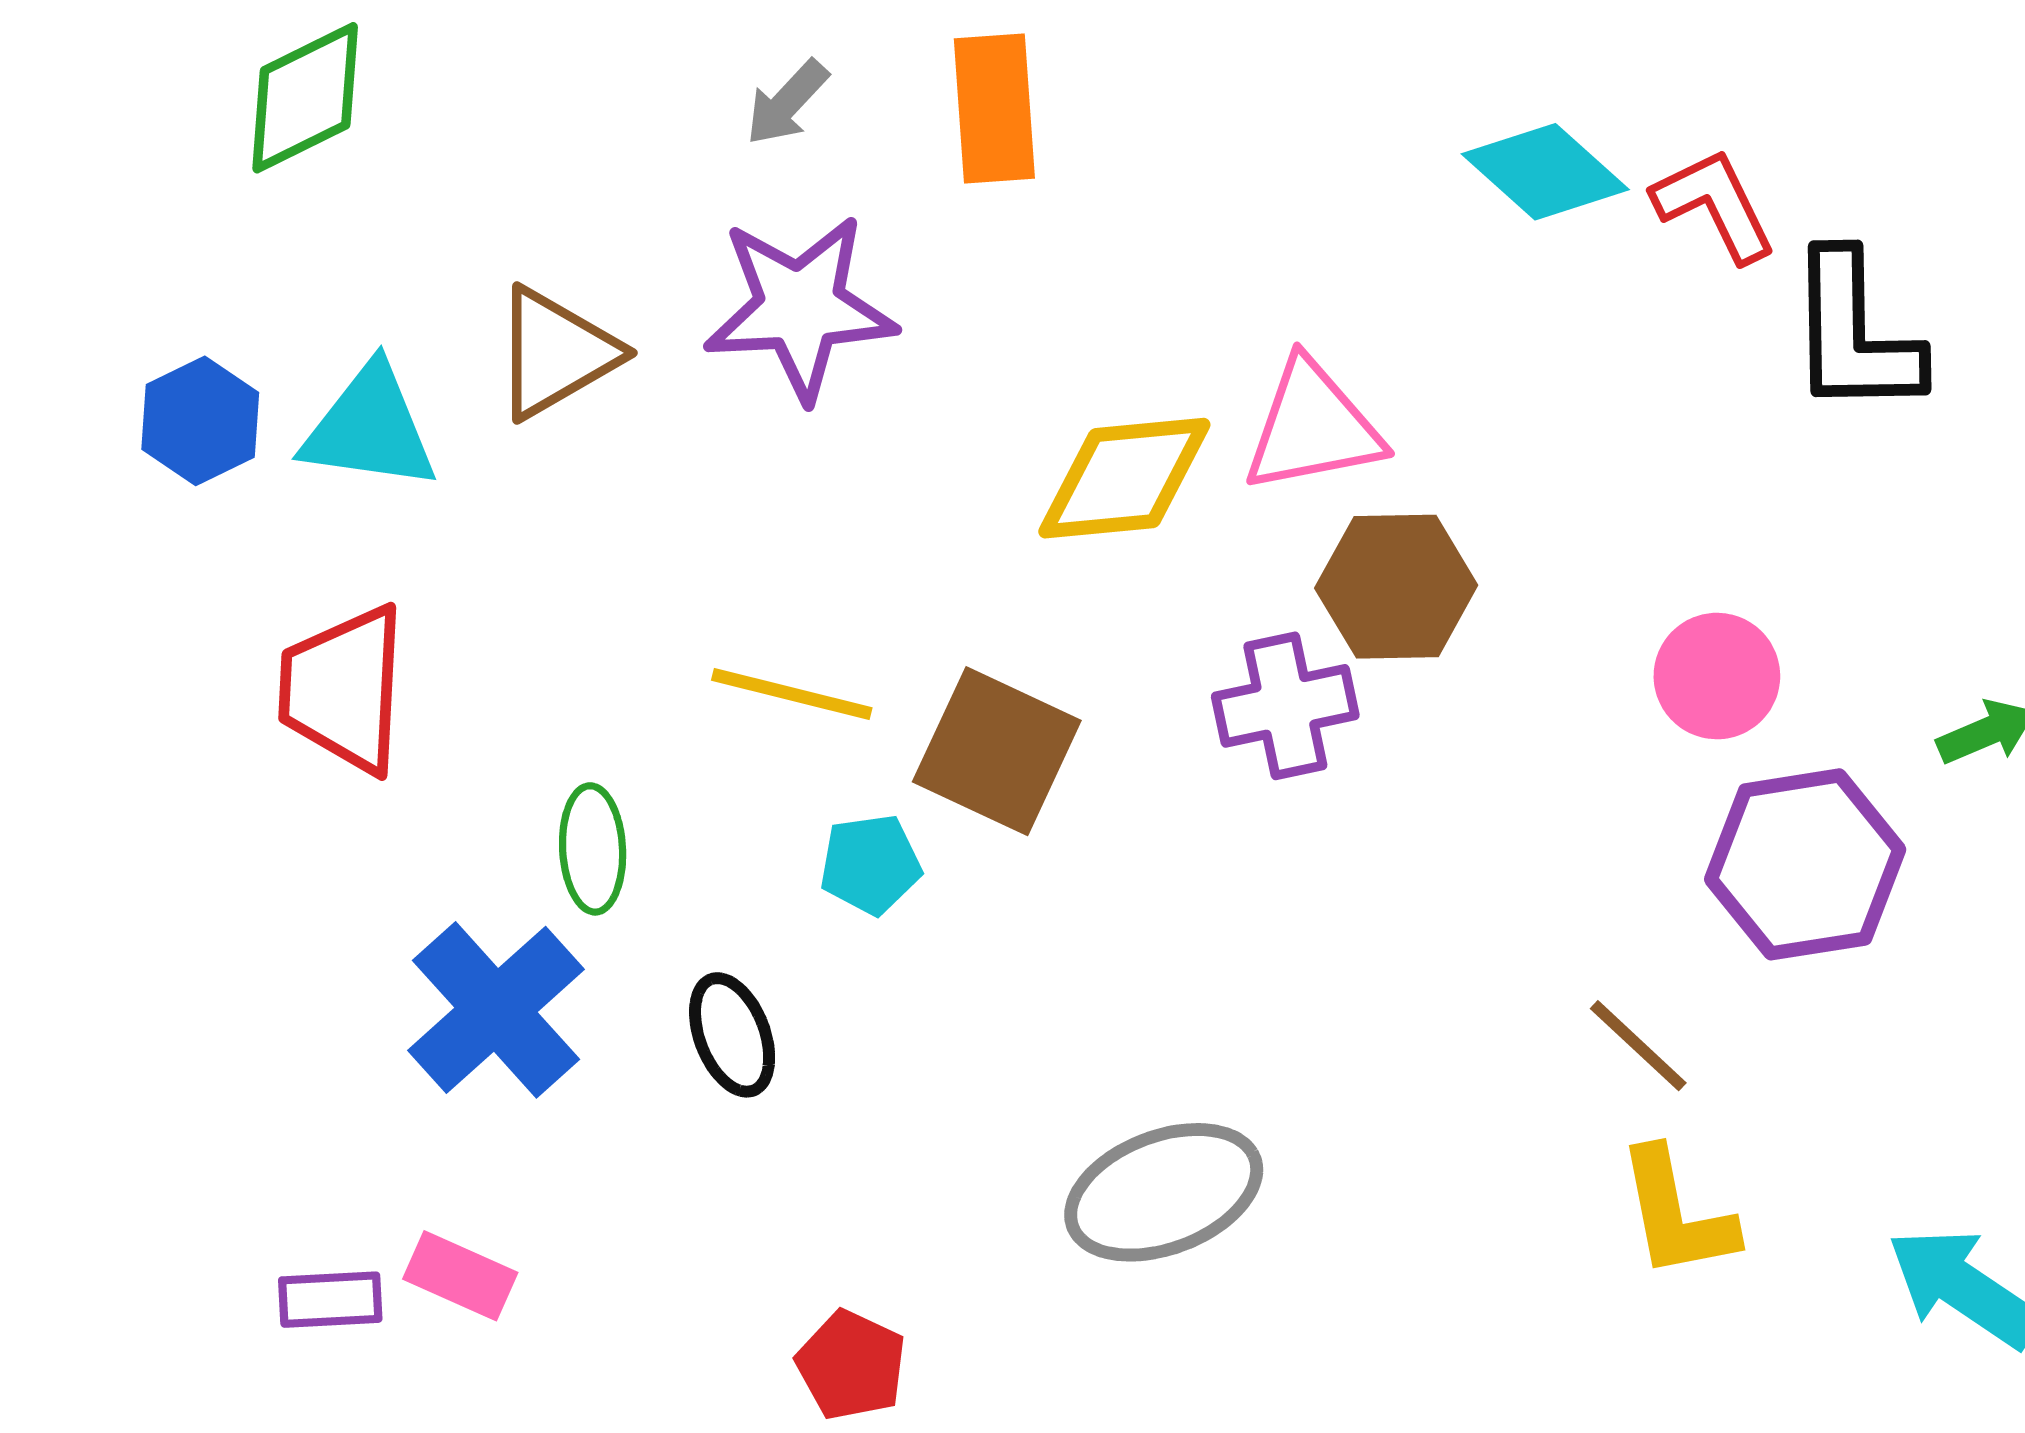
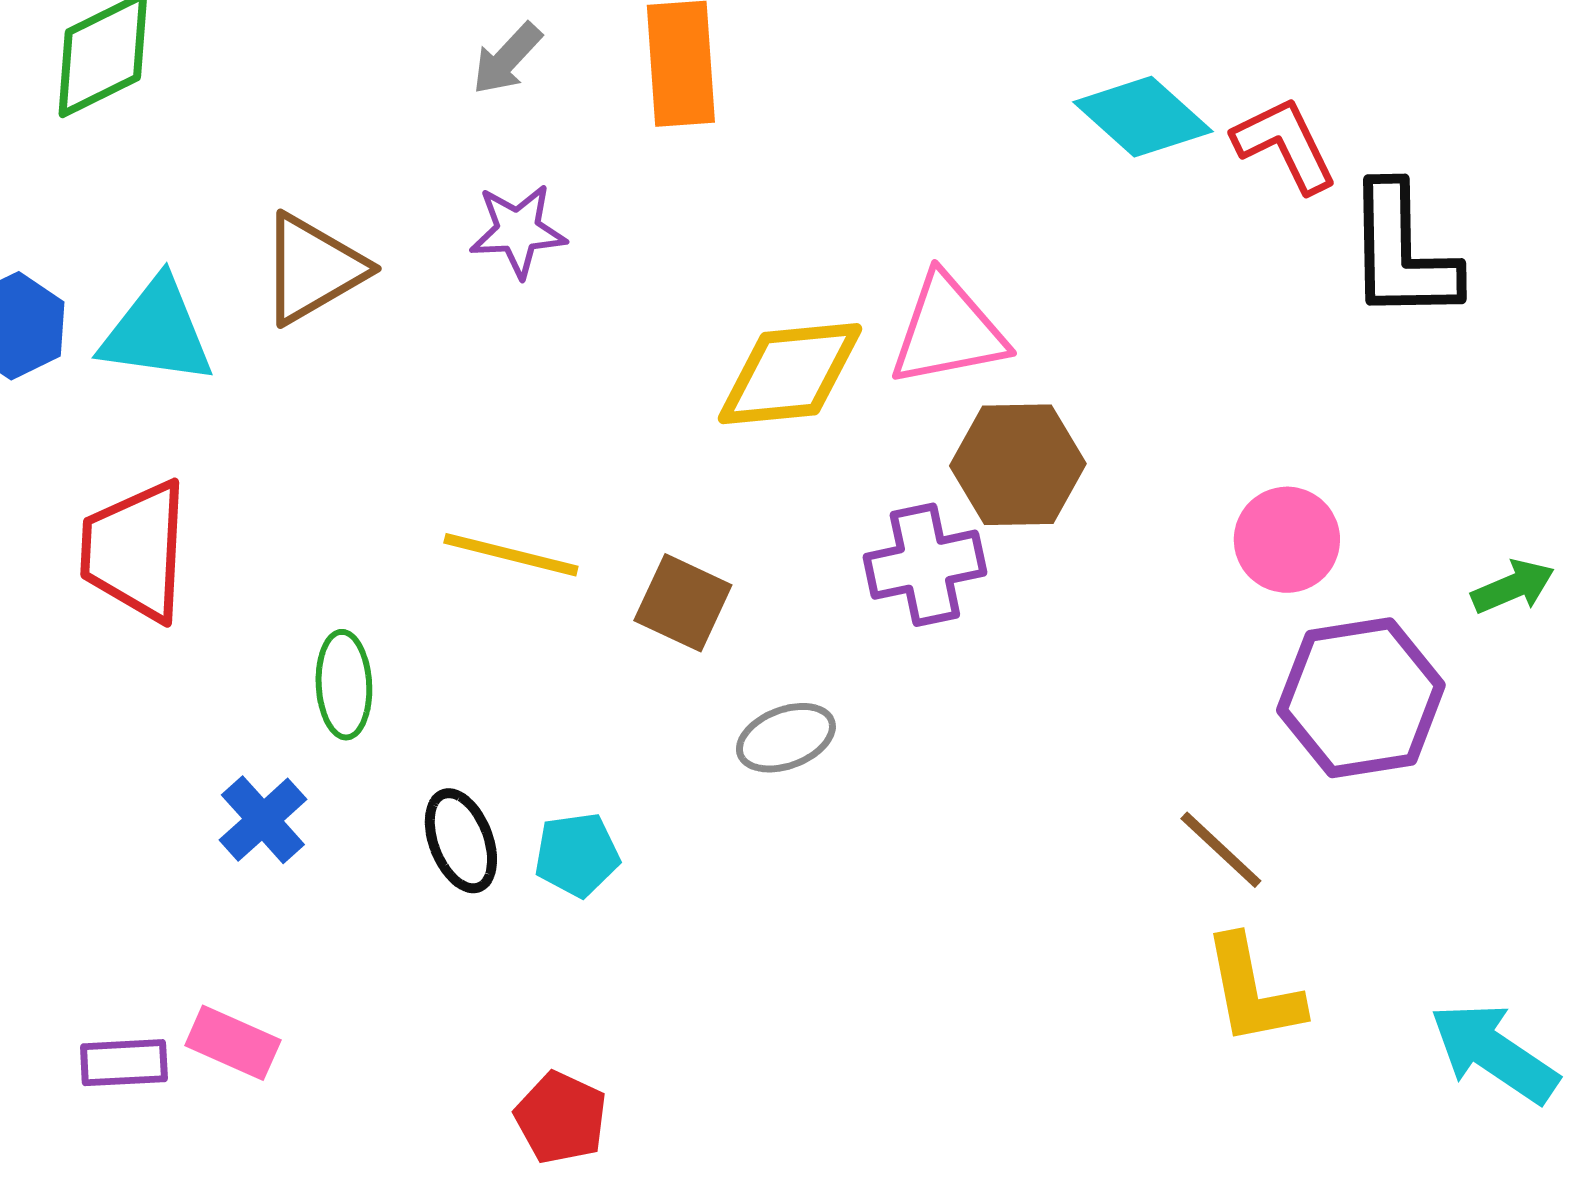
purple star: (800, 308) -> (518, 231), size x0.6
brown square: (997, 751) -> (683, 603), size x0.7
cyan pentagon: (870, 864) -> (577, 855), moved
blue cross: (496, 1010) -> (263, 820), size x0.6
gray ellipse: (1164, 1192) -> (786, 738), moved, size x0.6

